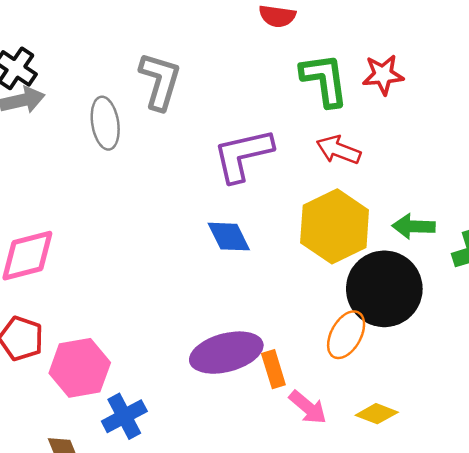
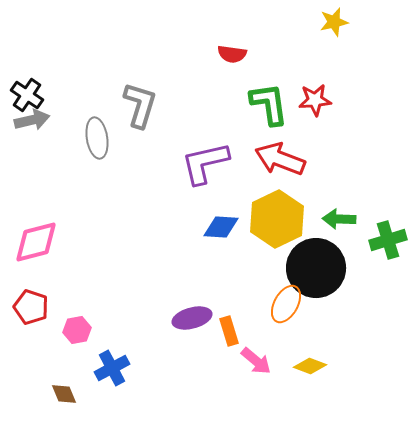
red arrow: (338, 150) -> (280, 159), size x1.4
blue diamond: (229, 237) -> (221, 227), moved, turned -60
purple ellipse: (226, 353) -> (192, 318), size x0.7
pink hexagon: (80, 368) -> (77, 330), size x0.6

